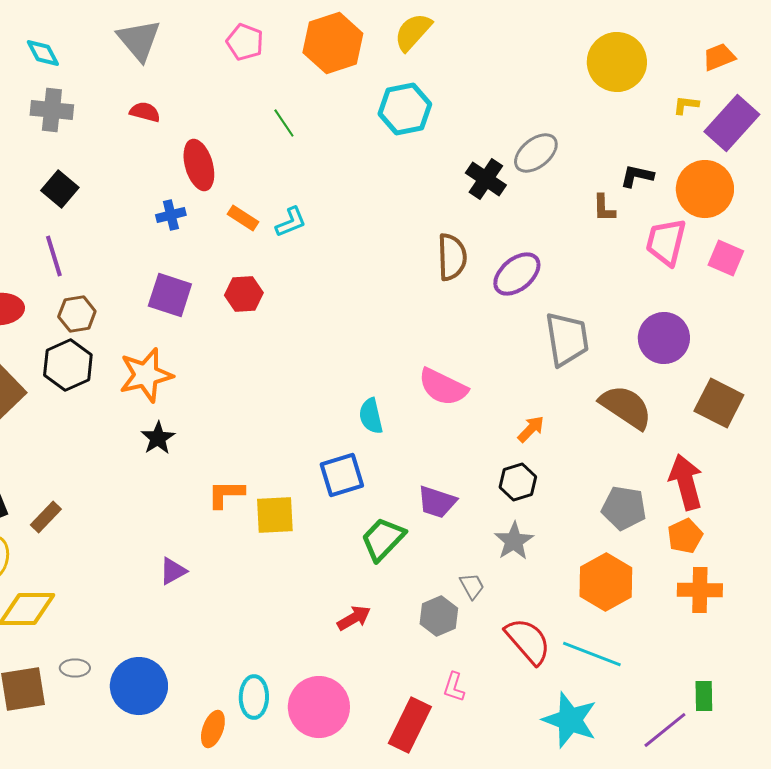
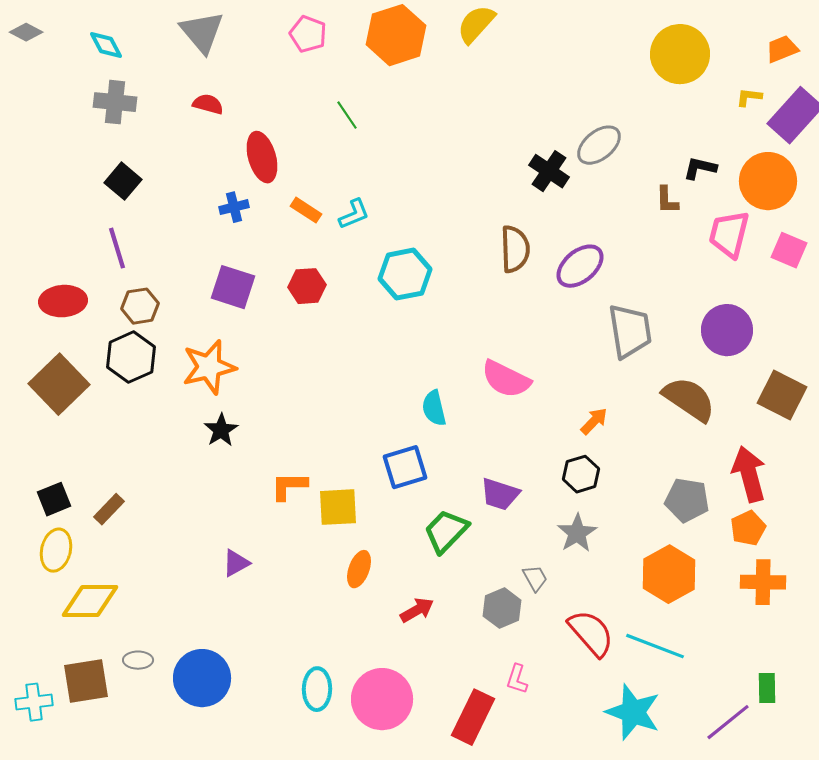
cyan hexagon: (405, 109) -> (405, 274), moved
orange ellipse: (213, 729) -> (359, 569), moved

